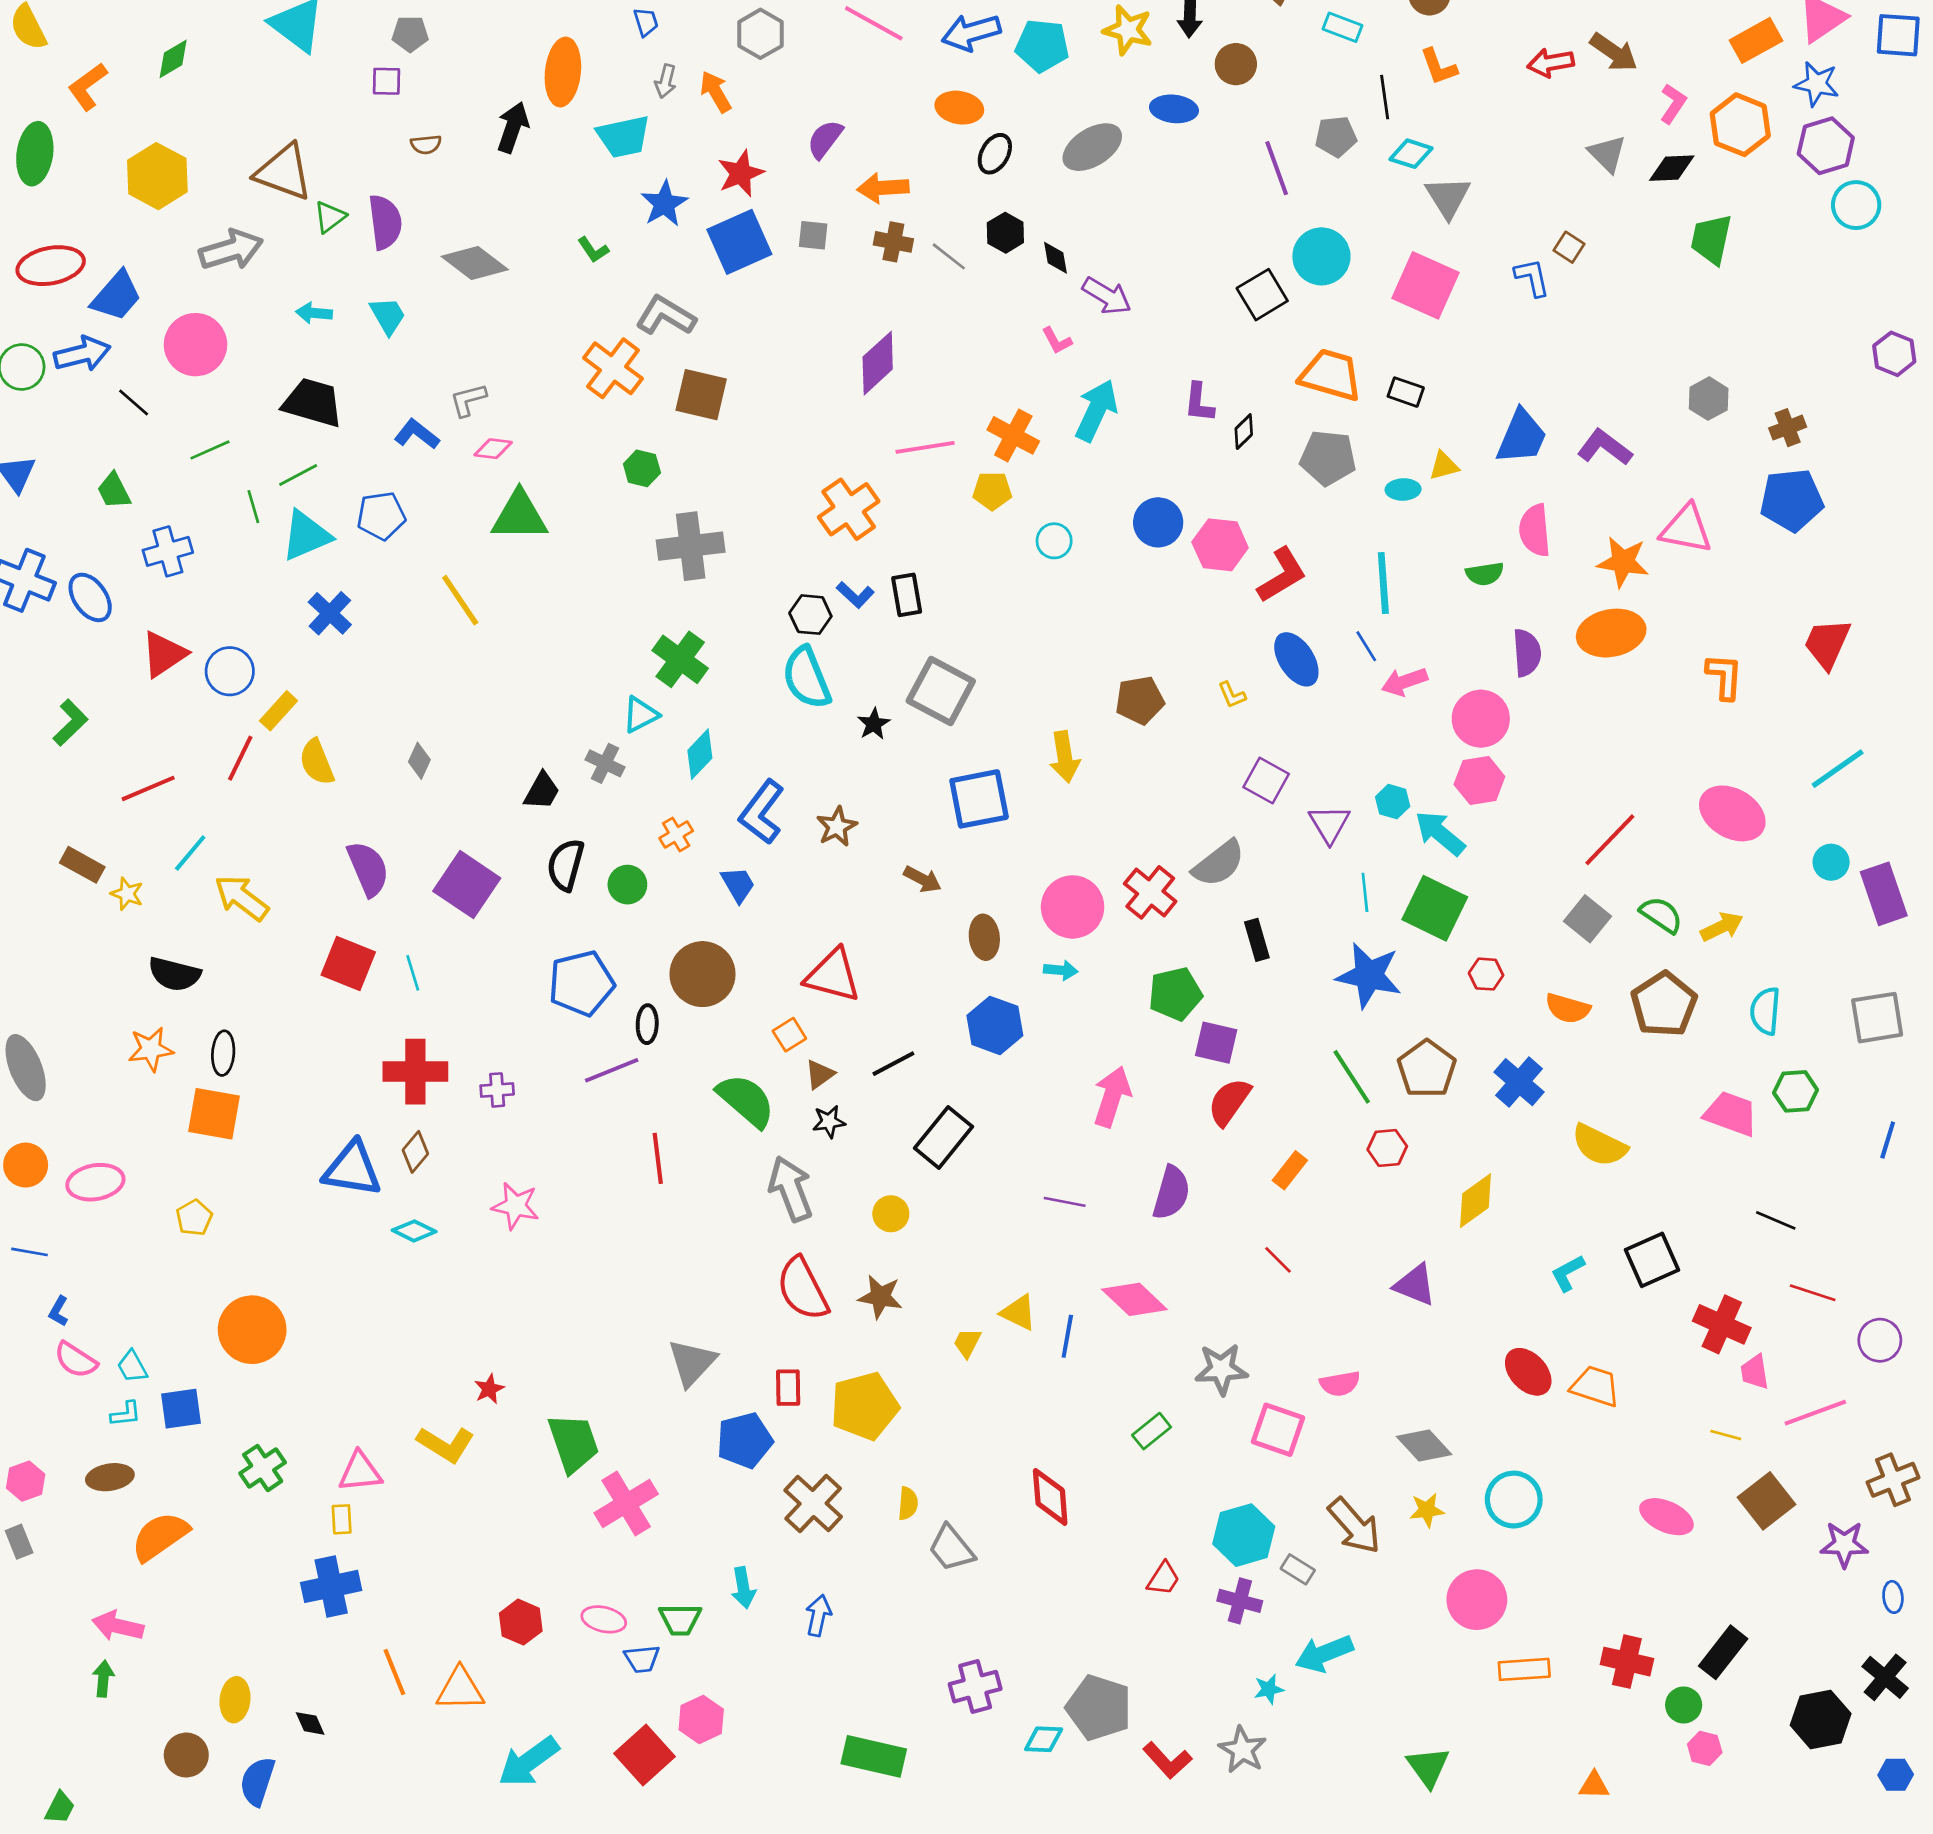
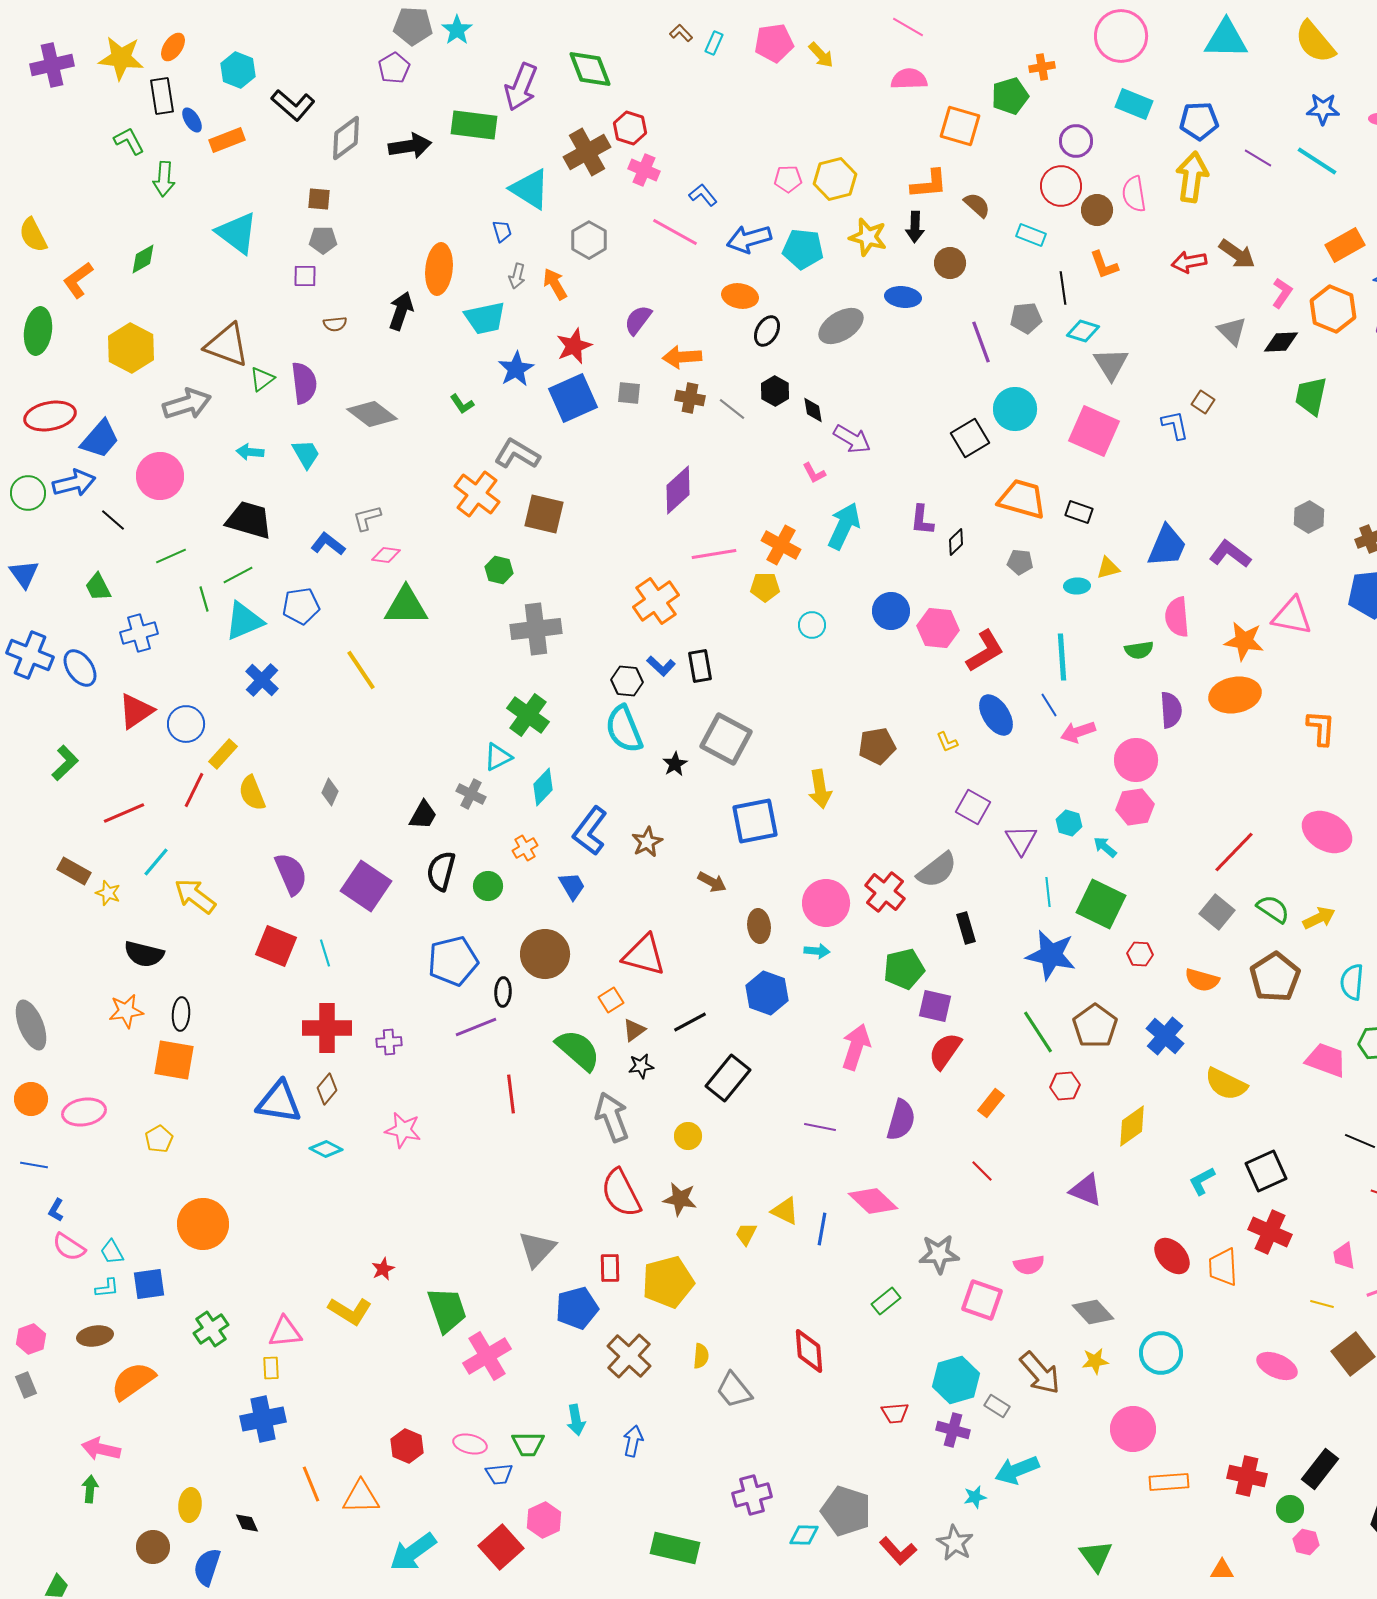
gray pentagon: (1328, 458) -> (1020, 562), size x0.6
cyan arrow: (1440, 833) -> (1105, 847), size x0.6
red cross: (1722, 1324) -> (1270, 1232), moved
orange trapezoid: (1595, 1386) -> (1223, 1267), turned -111
red trapezoid: (1163, 1579) -> (895, 1413), turned 52

